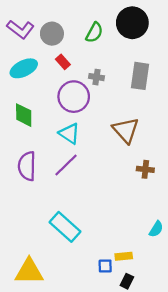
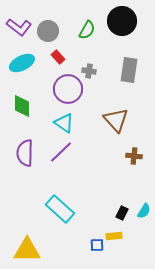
black rectangle: (127, 281) -> (122, 213), moved

